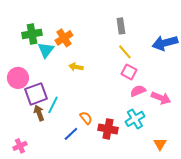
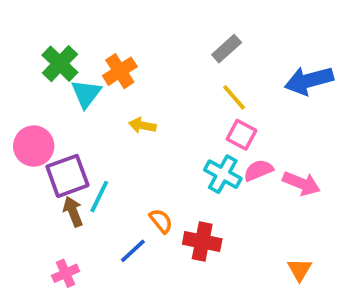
gray rectangle: (121, 26) -> (227, 49), turned 56
green cross: (32, 34) -> (60, 64), turned -36
cyan cross: (135, 119) -> (223, 174), moved, turned -30
pink cross: (20, 146) -> (66, 273), moved

